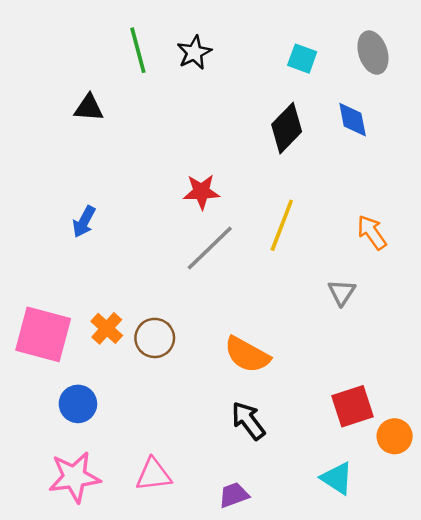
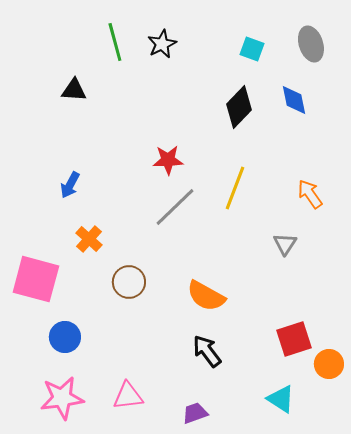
orange cross: (107, 328) -> (89, 239), moved

